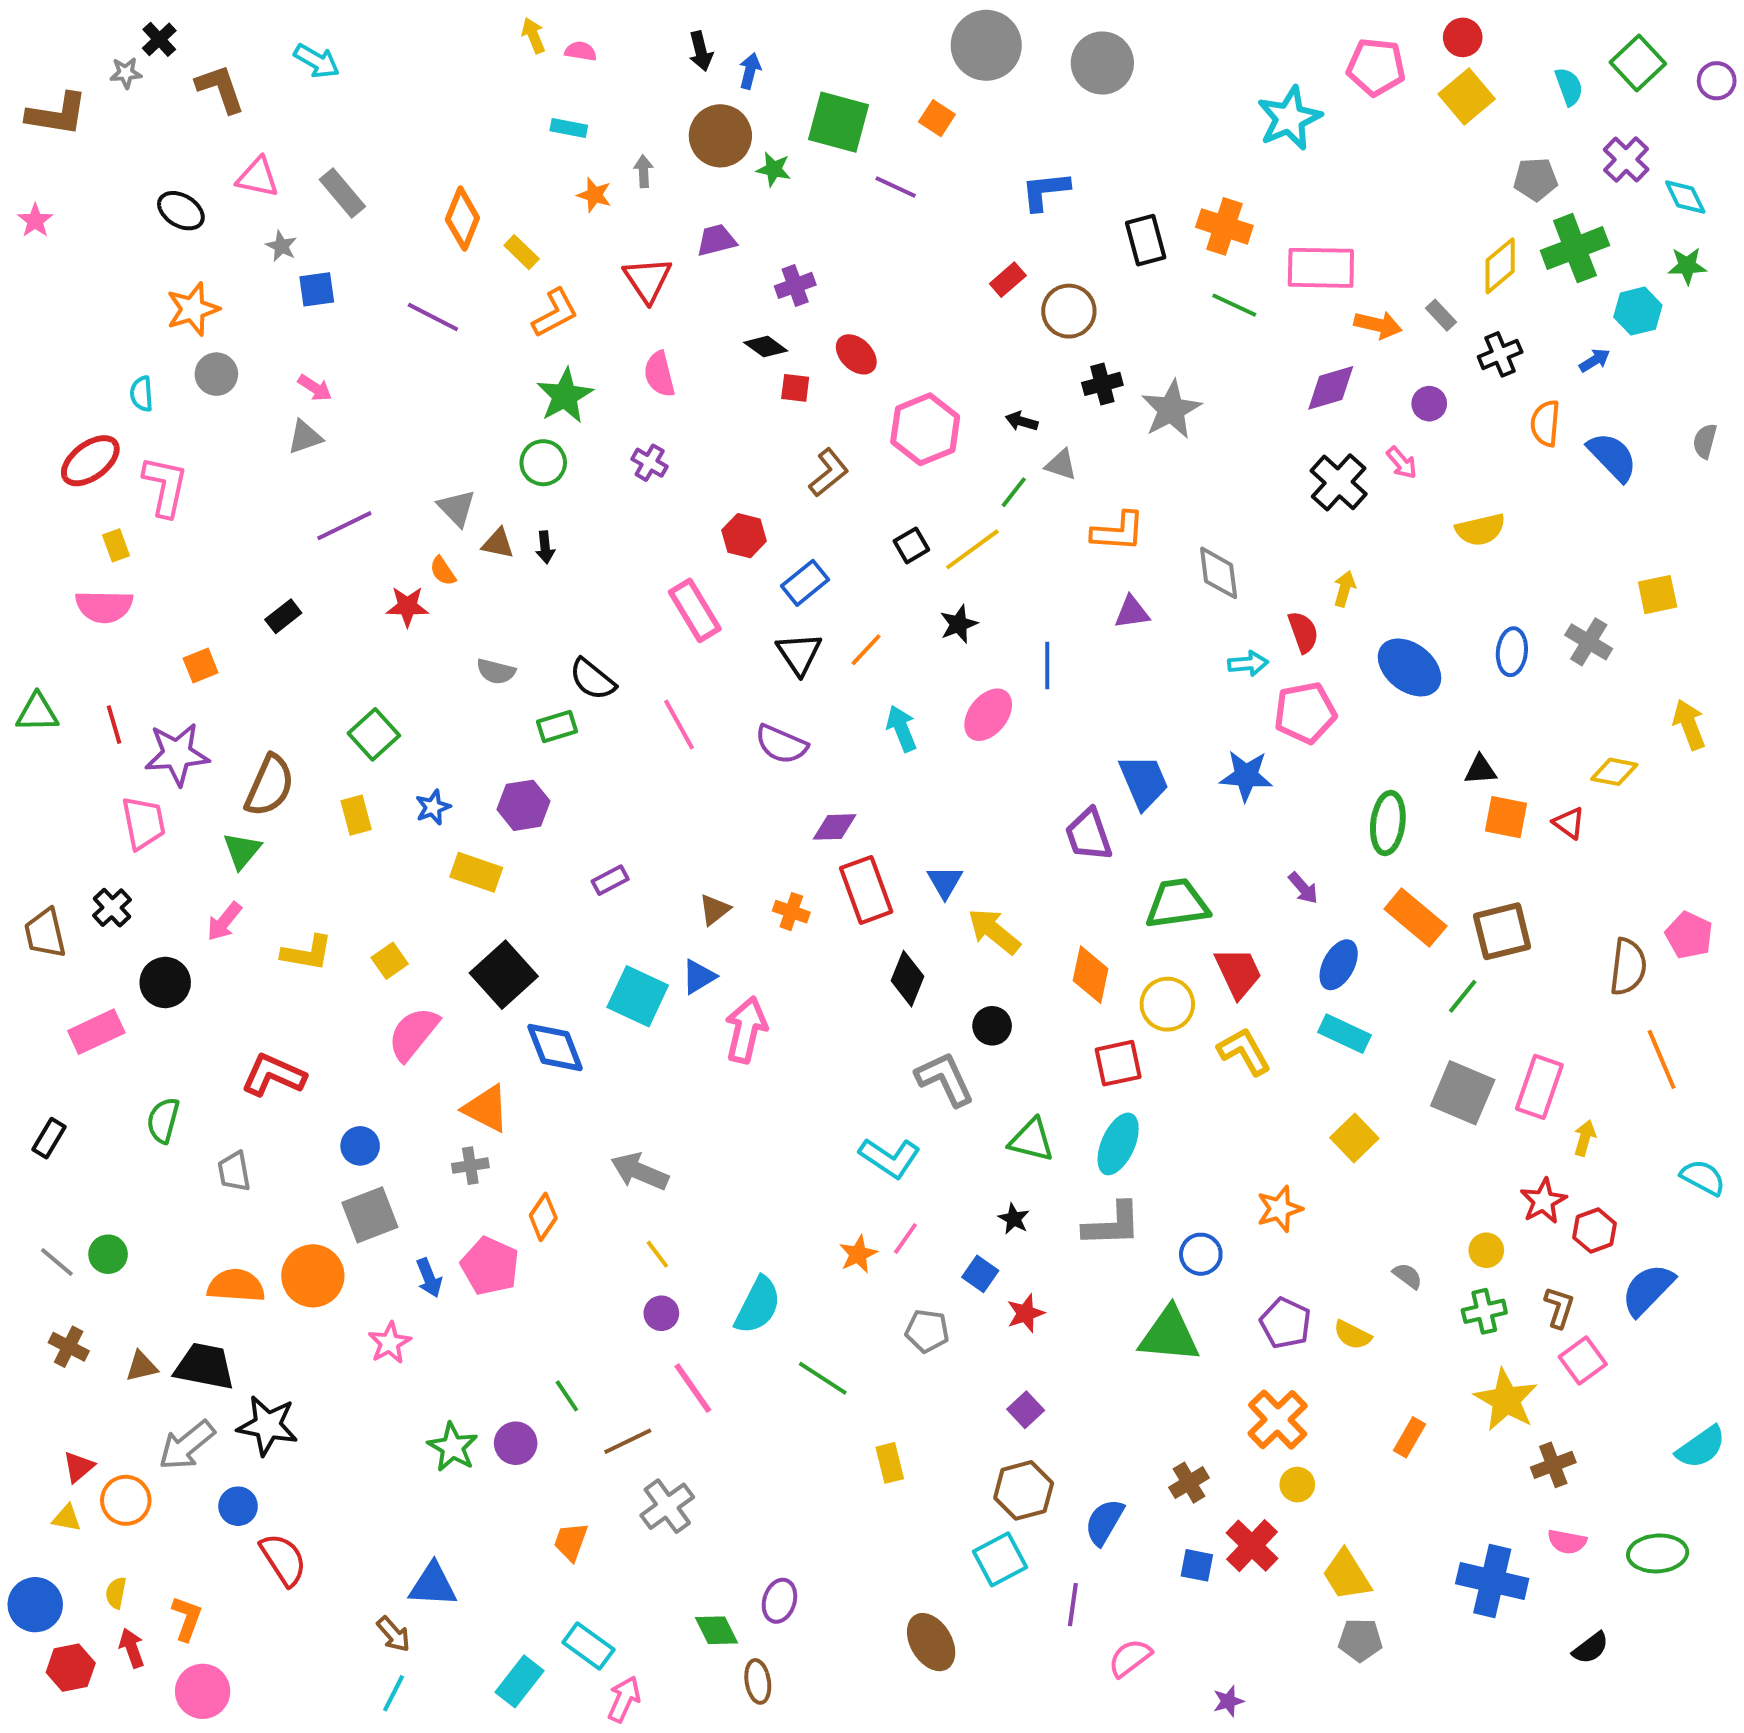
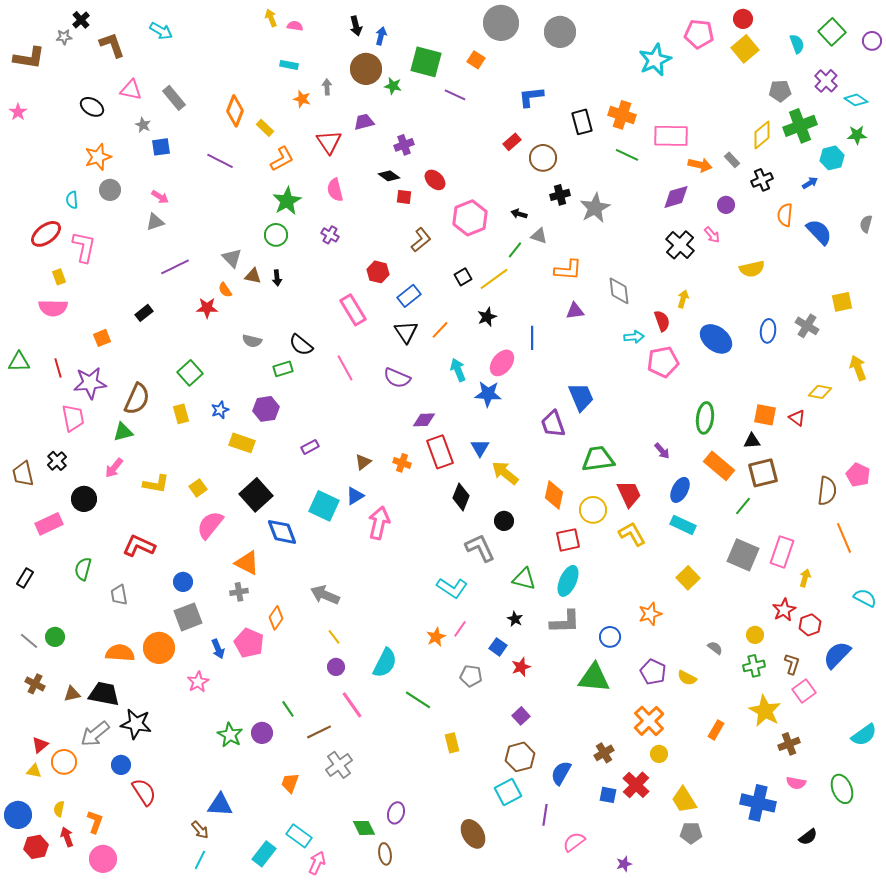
cyan diamond: (1685, 197) -> (856, 100), turned -30
black triangle: (1480, 770) -> (752, 441), moved
blue star: (1246, 776) -> (488, 394), moved
green triangle: (242, 851) -> (123, 432), turned 35
green ellipse: (1658, 1553) -> (842, 789), turned 72

